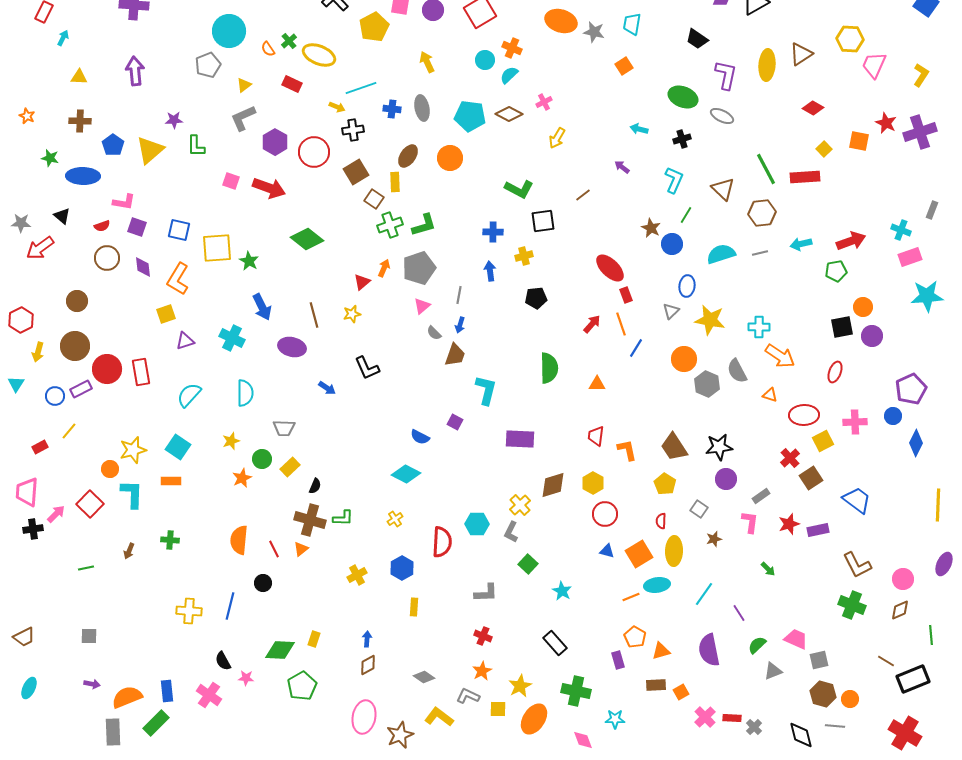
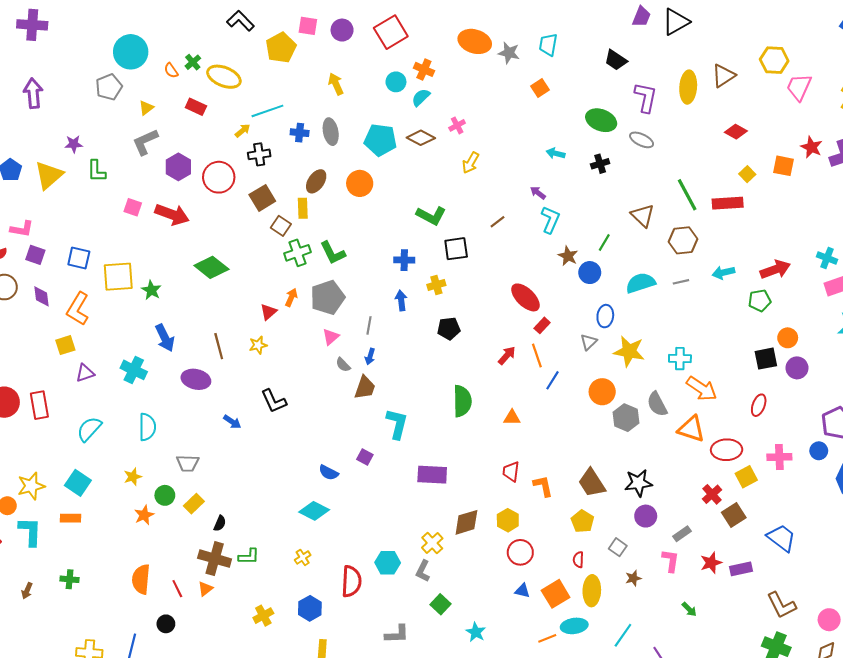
yellow arrow: (337, 107) -> (243, 131), turned -63
cyan L-shape: (674, 180) -> (550, 220), moved
green L-shape: (424, 225) -> (333, 253), turned 80
red rectangle: (626, 295) -> (542, 325), turned 63
orange triangle: (770, 395) -> (691, 429), size x1.8

